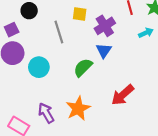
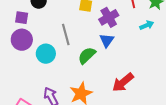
purple square: (12, 30) -> (22, 18), turned 32
gray line: (59, 32) -> (66, 35), moved

